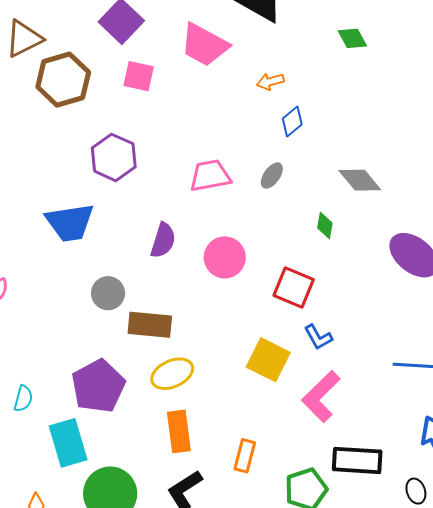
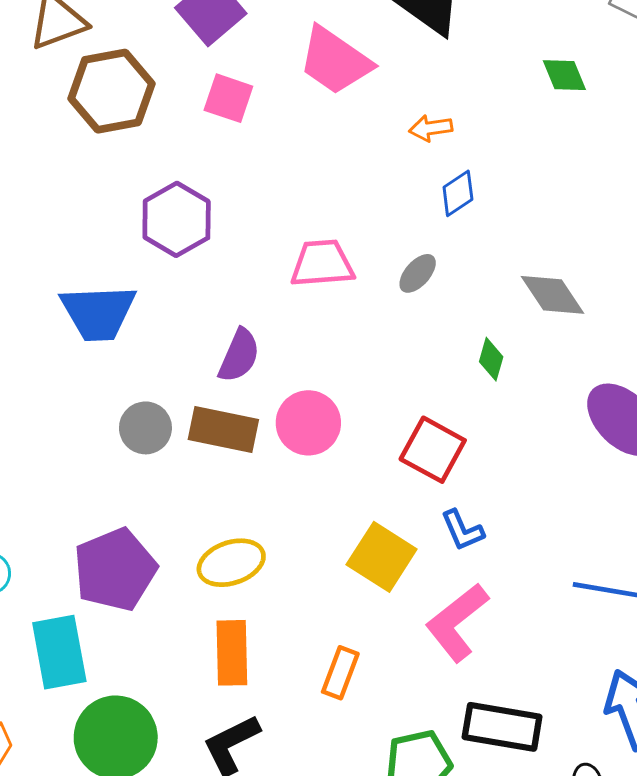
pink circle: (225, 257) -> (308, 423), moved
brown rectangle: (150, 325) -> (223, 430), moved
orange rectangle: (245, 456) -> (340, 673), moved

